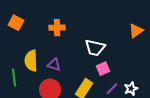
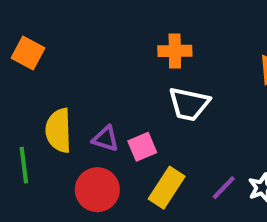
orange cross: (57, 28) -> (175, 51), moved
pink square: (103, 69) -> (142, 147), moved

